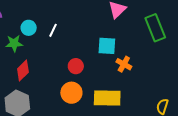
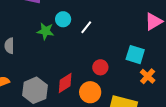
red diamond: (23, 71) -> (65, 83), moved

